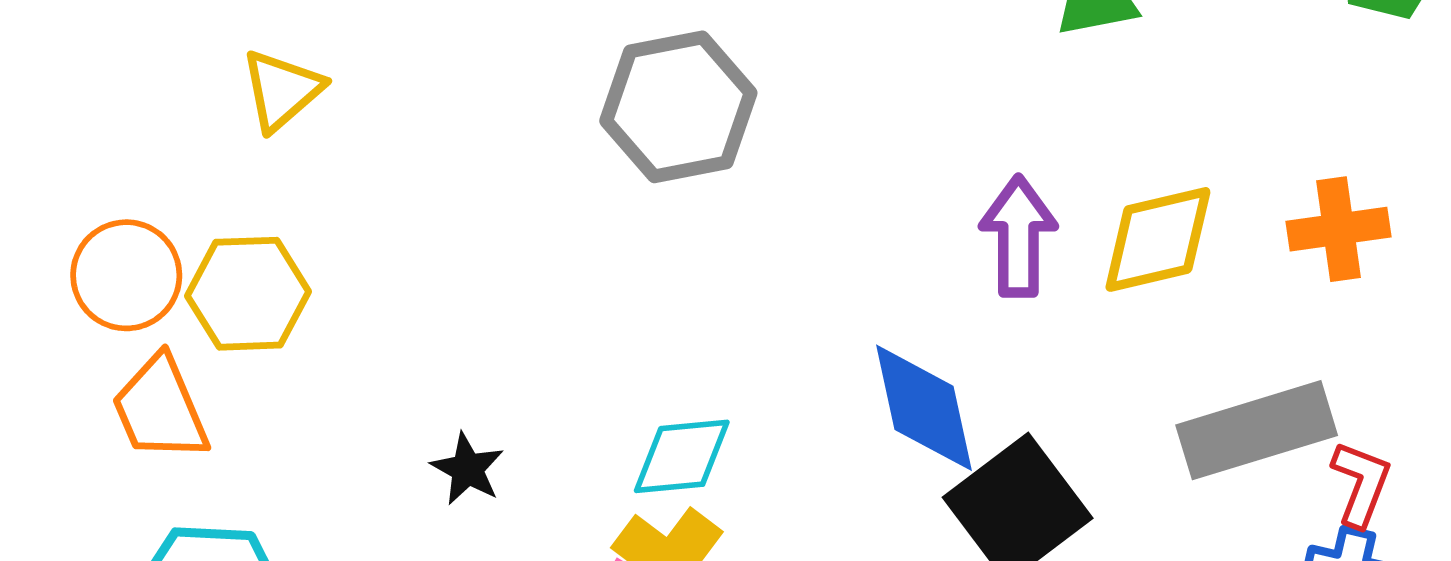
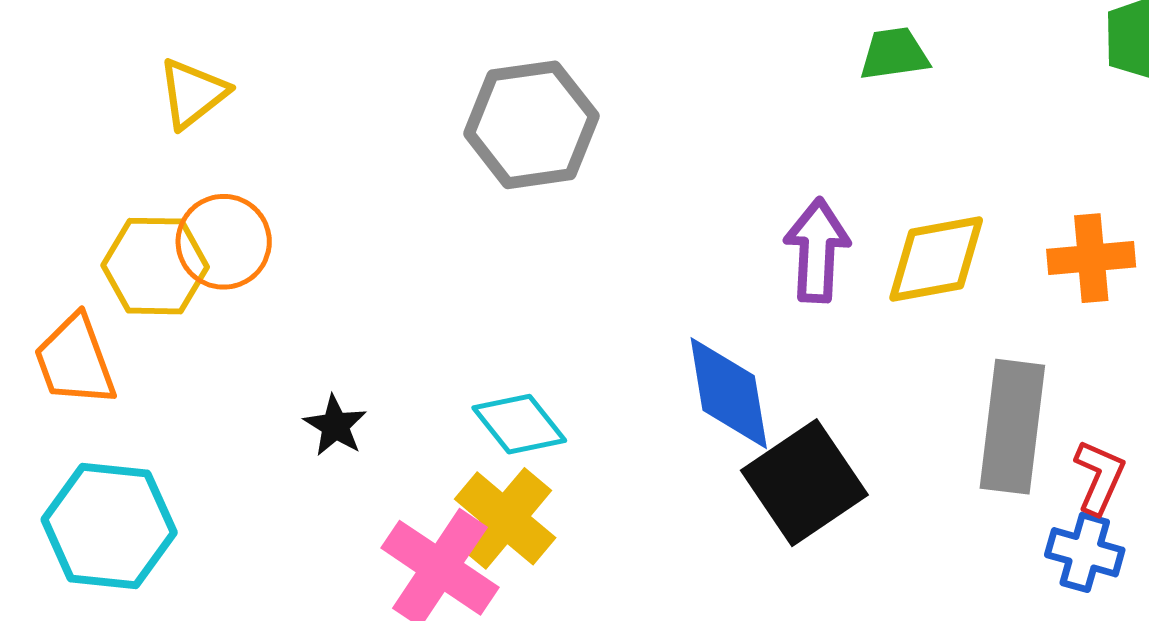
orange circle: (126, 275) -> (224, 242), moved
gray rectangle: (1257, 430) -> (1012, 427), turned -69
cyan diamond: (682, 456) -> (519, 424), turned 54

